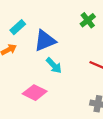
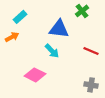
blue triangle: (45, 41) -> (59, 29), moved, turned 30

